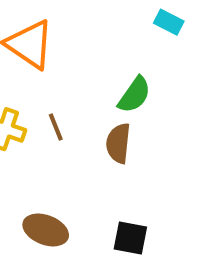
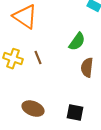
brown semicircle: (118, 143) -> (87, 68), moved

